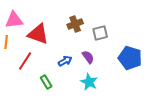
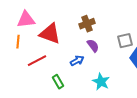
gray square: (100, 33) -> (125, 41), moved
purple semicircle: (88, 57) -> (93, 46), moved
red line: (25, 61) -> (37, 61), turned 30

